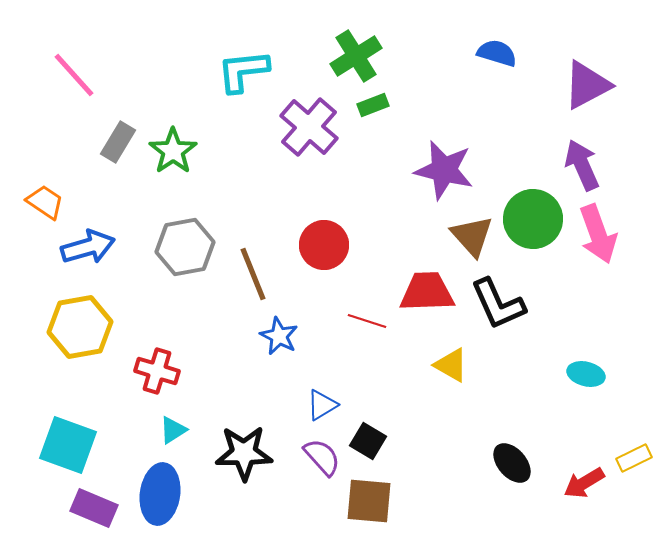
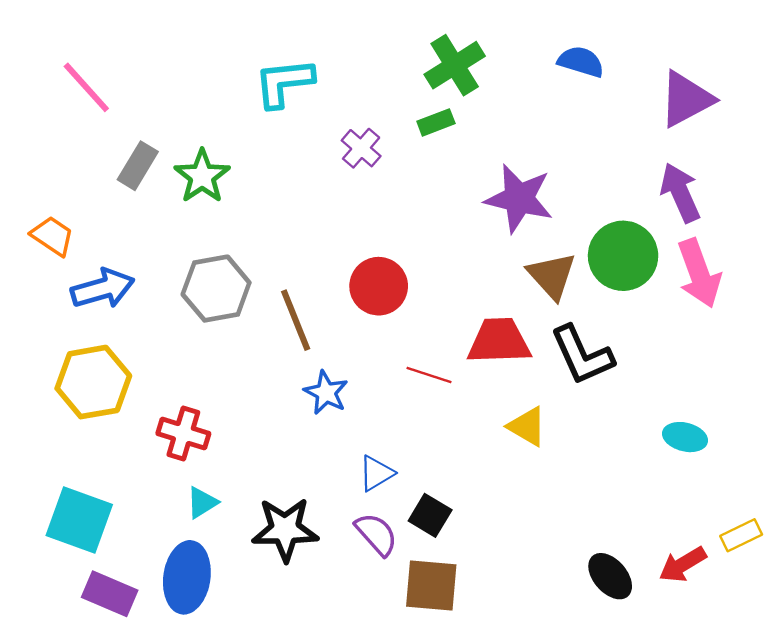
green cross: (356, 56) -> (455, 65), moved
purple cross: (309, 127) -> (361, 148), size x0.6
black ellipse: (512, 463) -> (610, 576), moved

